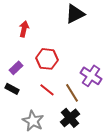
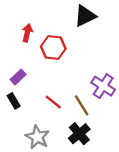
red hexagon: (47, 59) -> (53, 48), moved
black rectangle: (12, 89) -> (14, 101), turned 32

